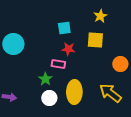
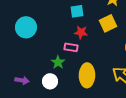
yellow square: (95, 40) -> (108, 23), turned -30
white circle: (49, 98) -> (50, 81), moved

